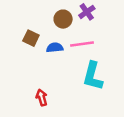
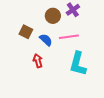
blue semicircle: (55, 48) -> (46, 40), turned 48
red arrow: (42, 98) -> (38, 61), moved

